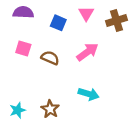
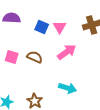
pink triangle: (86, 14) -> (60, 27), moved
pink square: (23, 48) -> (12, 57), moved

